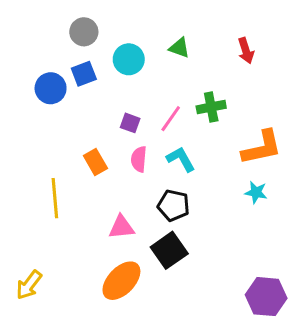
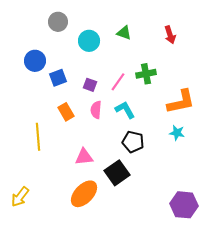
blue square: (84, 74) -> (58, 78), moved
black pentagon: (174, 205) -> (133, 142), moved

